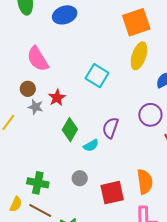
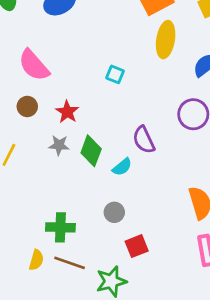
cyan square: (97, 76) -> (115, 74), size x0.6
gray star: (36, 107) -> (59, 145), moved
purple semicircle: (110, 128) -> (144, 140), turned -35
red square: (112, 193) -> (137, 246), moved, size x0.7

